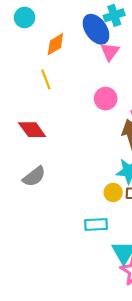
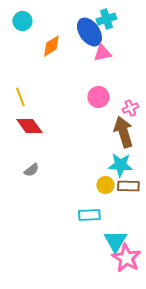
pink triangle: (110, 52) -> (102, 53), turned 42
yellow line: (46, 79) -> (20, 97), moved
gray semicircle: (34, 176) -> (31, 170), size x0.7

